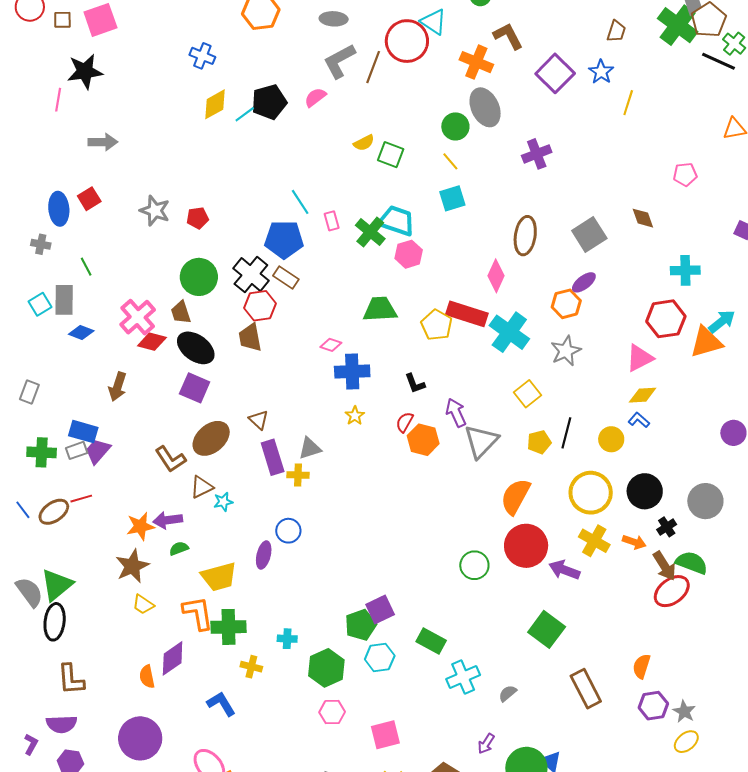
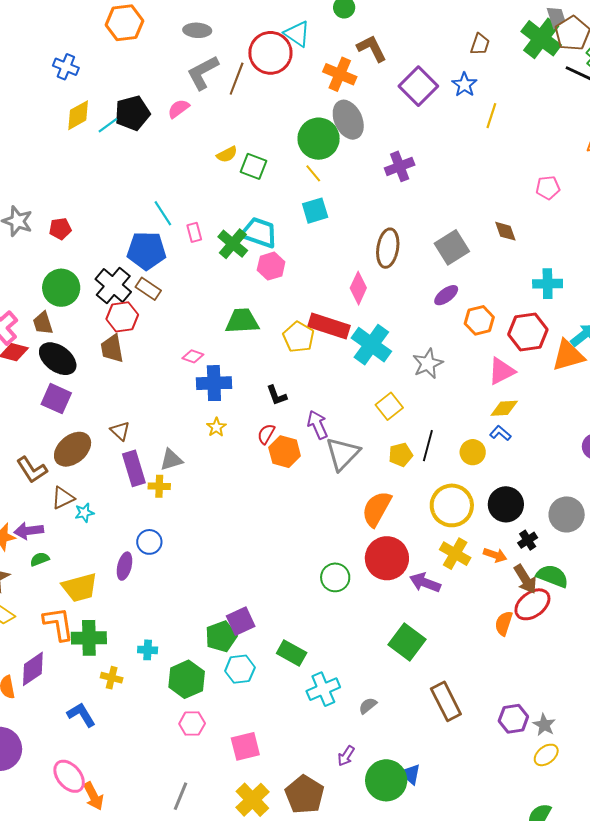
green circle: (455, 126) -> (319, 139), size x1.5
orange hexagon: (566, 304) -> (479, 320), moved
orange semicircle: (642, 666) -> (504, 623), moved

